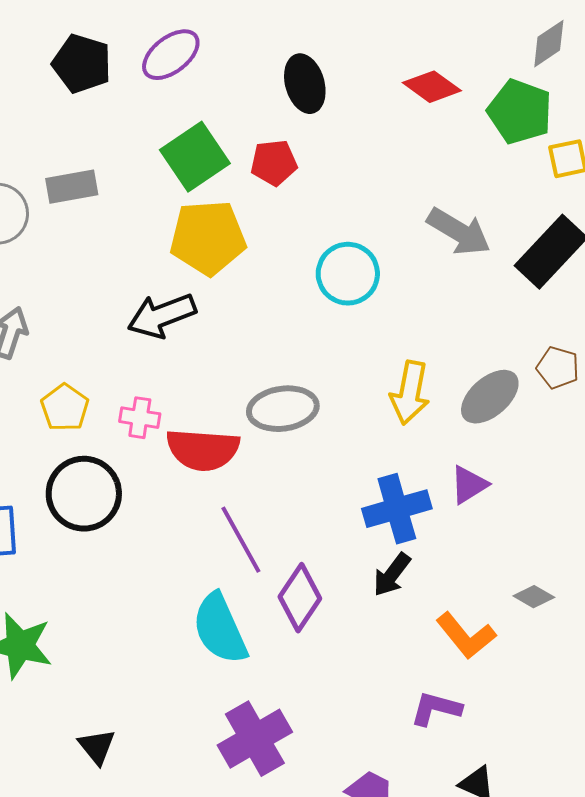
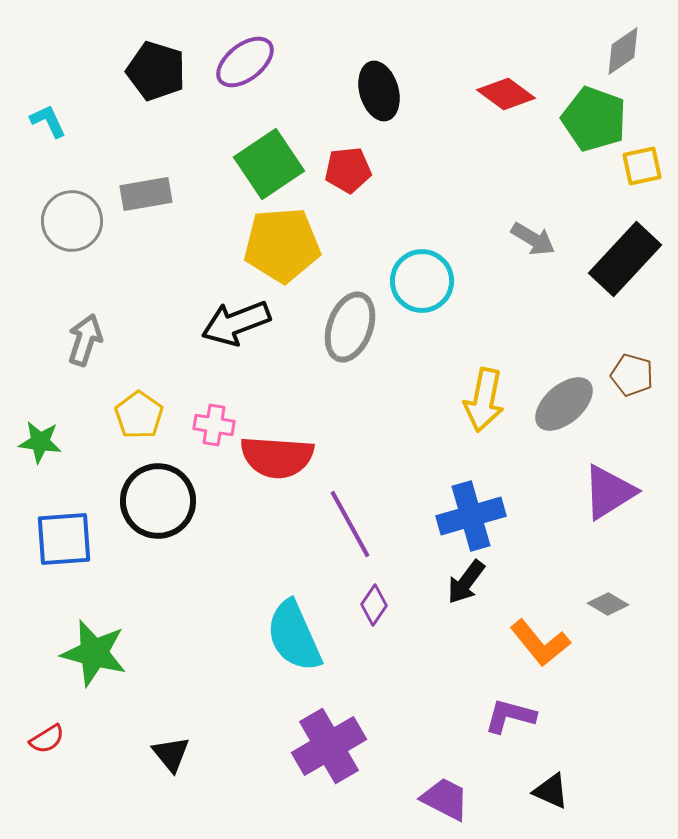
gray arrow: (459, 232) -> (533, 239), size x0.7
gray ellipse: (283, 409) -> (350, 327), moved, turned -62
purple triangle: (469, 485) -> (609, 492), moved, size x1.4
purple line: (241, 540) -> (350, 524), moved
purple diamond: (300, 598) -> (374, 605), size x0.6

